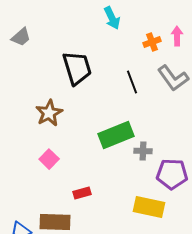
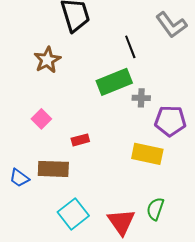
black line: (132, 82) -> (130, 47), moved
pink square: (49, 159) -> (41, 119), moved

